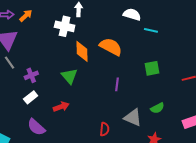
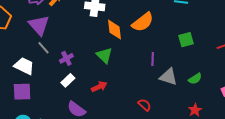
orange semicircle: (111, 47) -> (143, 22), turned 120
gray triangle: (133, 118) -> (168, 77), moved
red semicircle: (105, 129) -> (145, 105), turned -48

